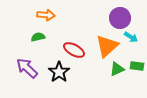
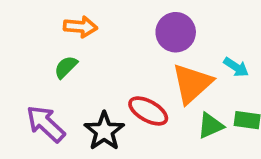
purple circle: (120, 18) -> (176, 32), moved
green semicircle: (38, 37) -> (66, 67), turned -32
red ellipse: (74, 50) -> (148, 111), moved

